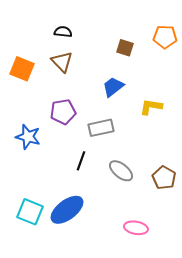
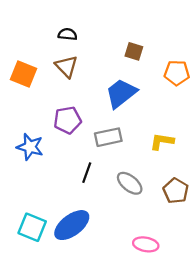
orange pentagon: (165, 37) -> (177, 73), moved
blue trapezoid: (113, 87) -> (121, 93), size x1.4
yellow L-shape: (151, 107) -> (162, 141), moved

